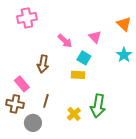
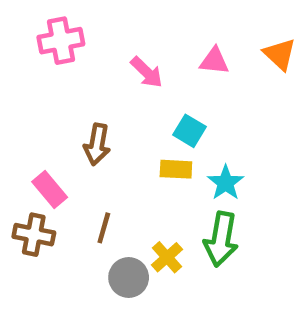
pink triangle: (95, 37) -> (214, 61), moved, turned -40
pink arrow: (65, 41) -> (147, 72), moved
cyan star: (124, 55) -> (226, 183), moved
gray circle: (33, 123) -> (129, 277), moved

